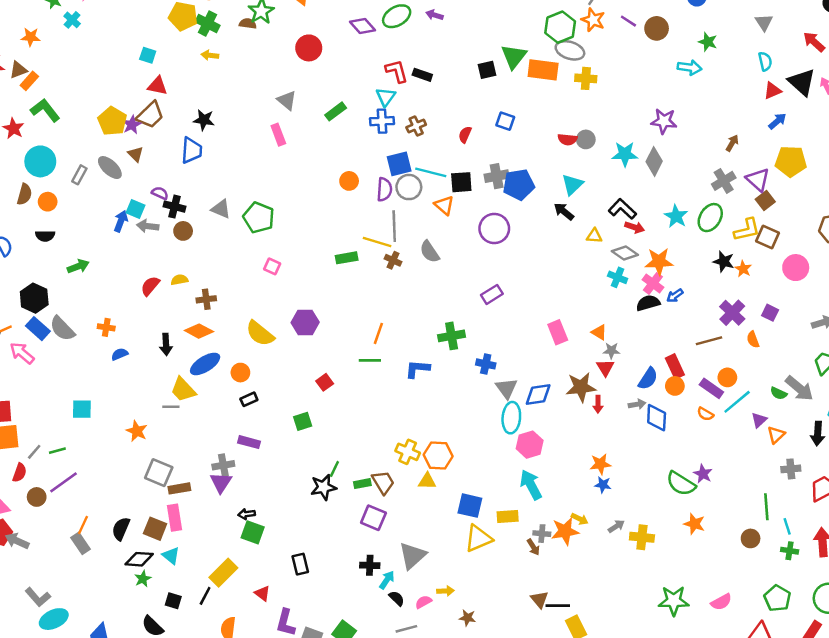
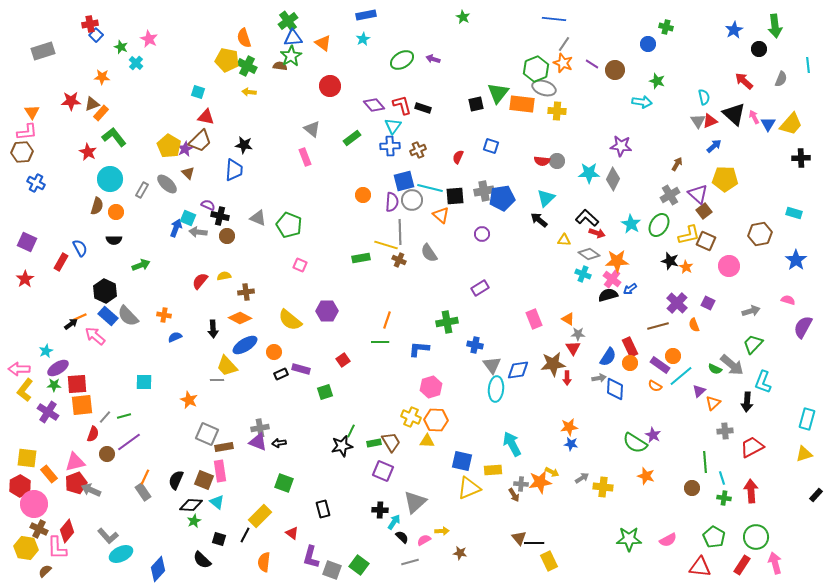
gray triangle: (764, 22) -> (698, 121), moved
purple diamond: (362, 26) -> (374, 105), moved
purple circle: (494, 229) -> (482, 234), size x0.6
purple rectangle: (249, 442) -> (301, 369), moved
pink hexagon: (530, 445) -> (431, 387), moved
purple triangle: (221, 482) -> (258, 442), turned -42
black arrow: (247, 514) -> (279, 443), moved

